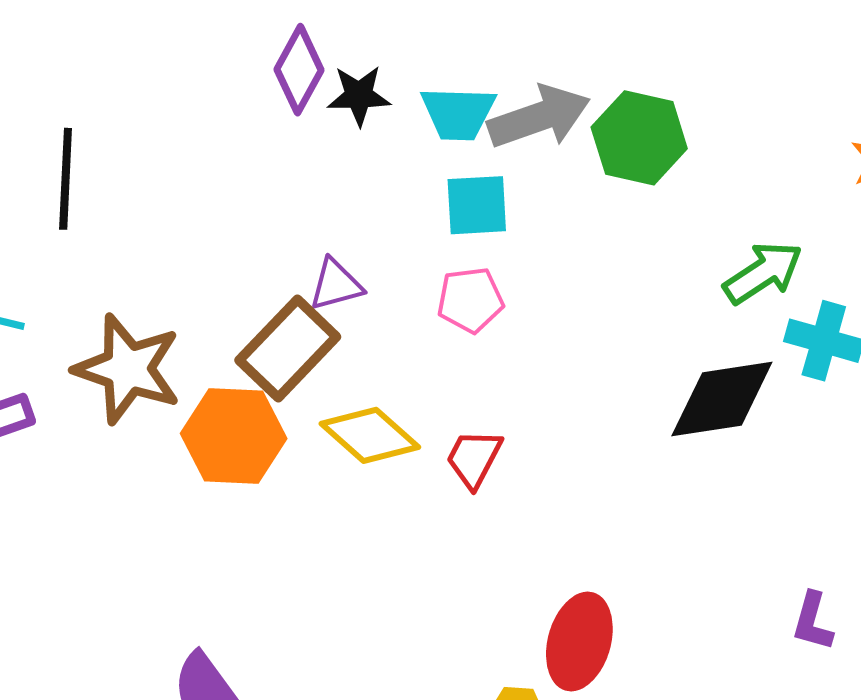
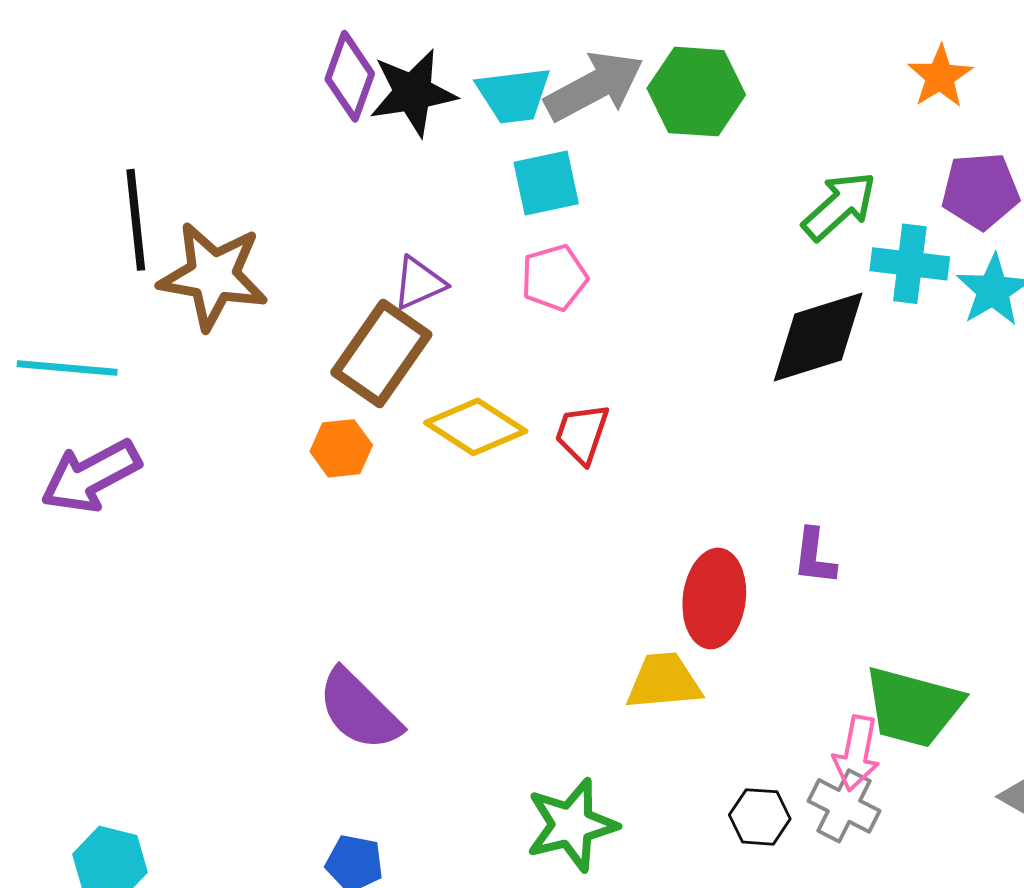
black star: (359, 96) -> (413, 93), size x1.4
brown star: (128, 369) -> (213, 276), moved
orange hexagon: (234, 436) -> (341, 448), size x0.6
purple L-shape: (813, 621) -> (814, 557), moved

